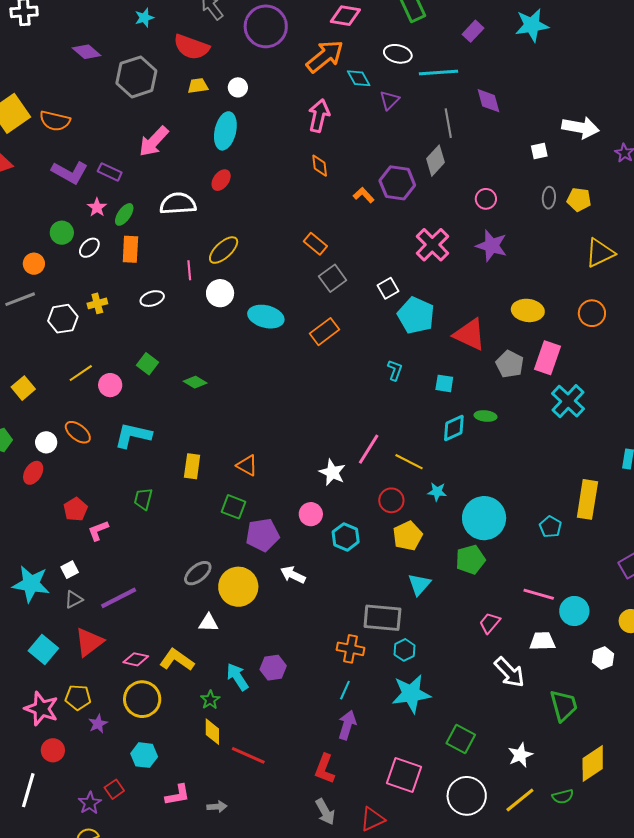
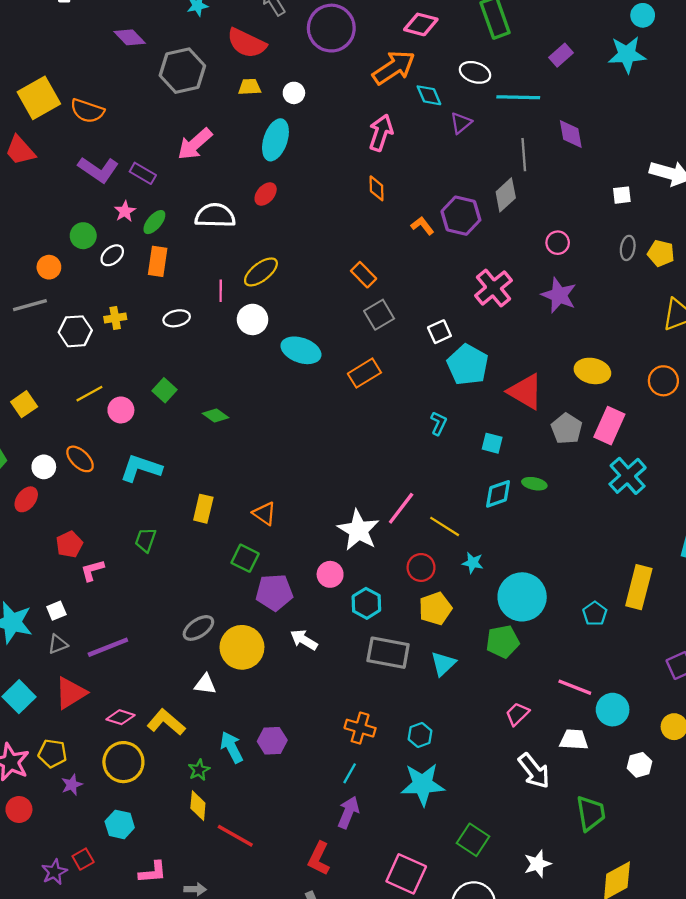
white star: (332, 472) -> (358, 530), size x1.4
gray rectangle: (382, 618) -> (388, 653), moved

